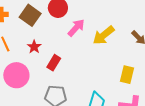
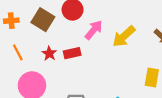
red rectangle: (54, 63) -> (72, 53), moved, turned 49

